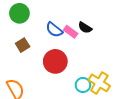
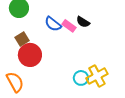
red circle: (55, 61) -> (30, 55), moved
yellow cross: (99, 83) -> (97, 76), turned 30

